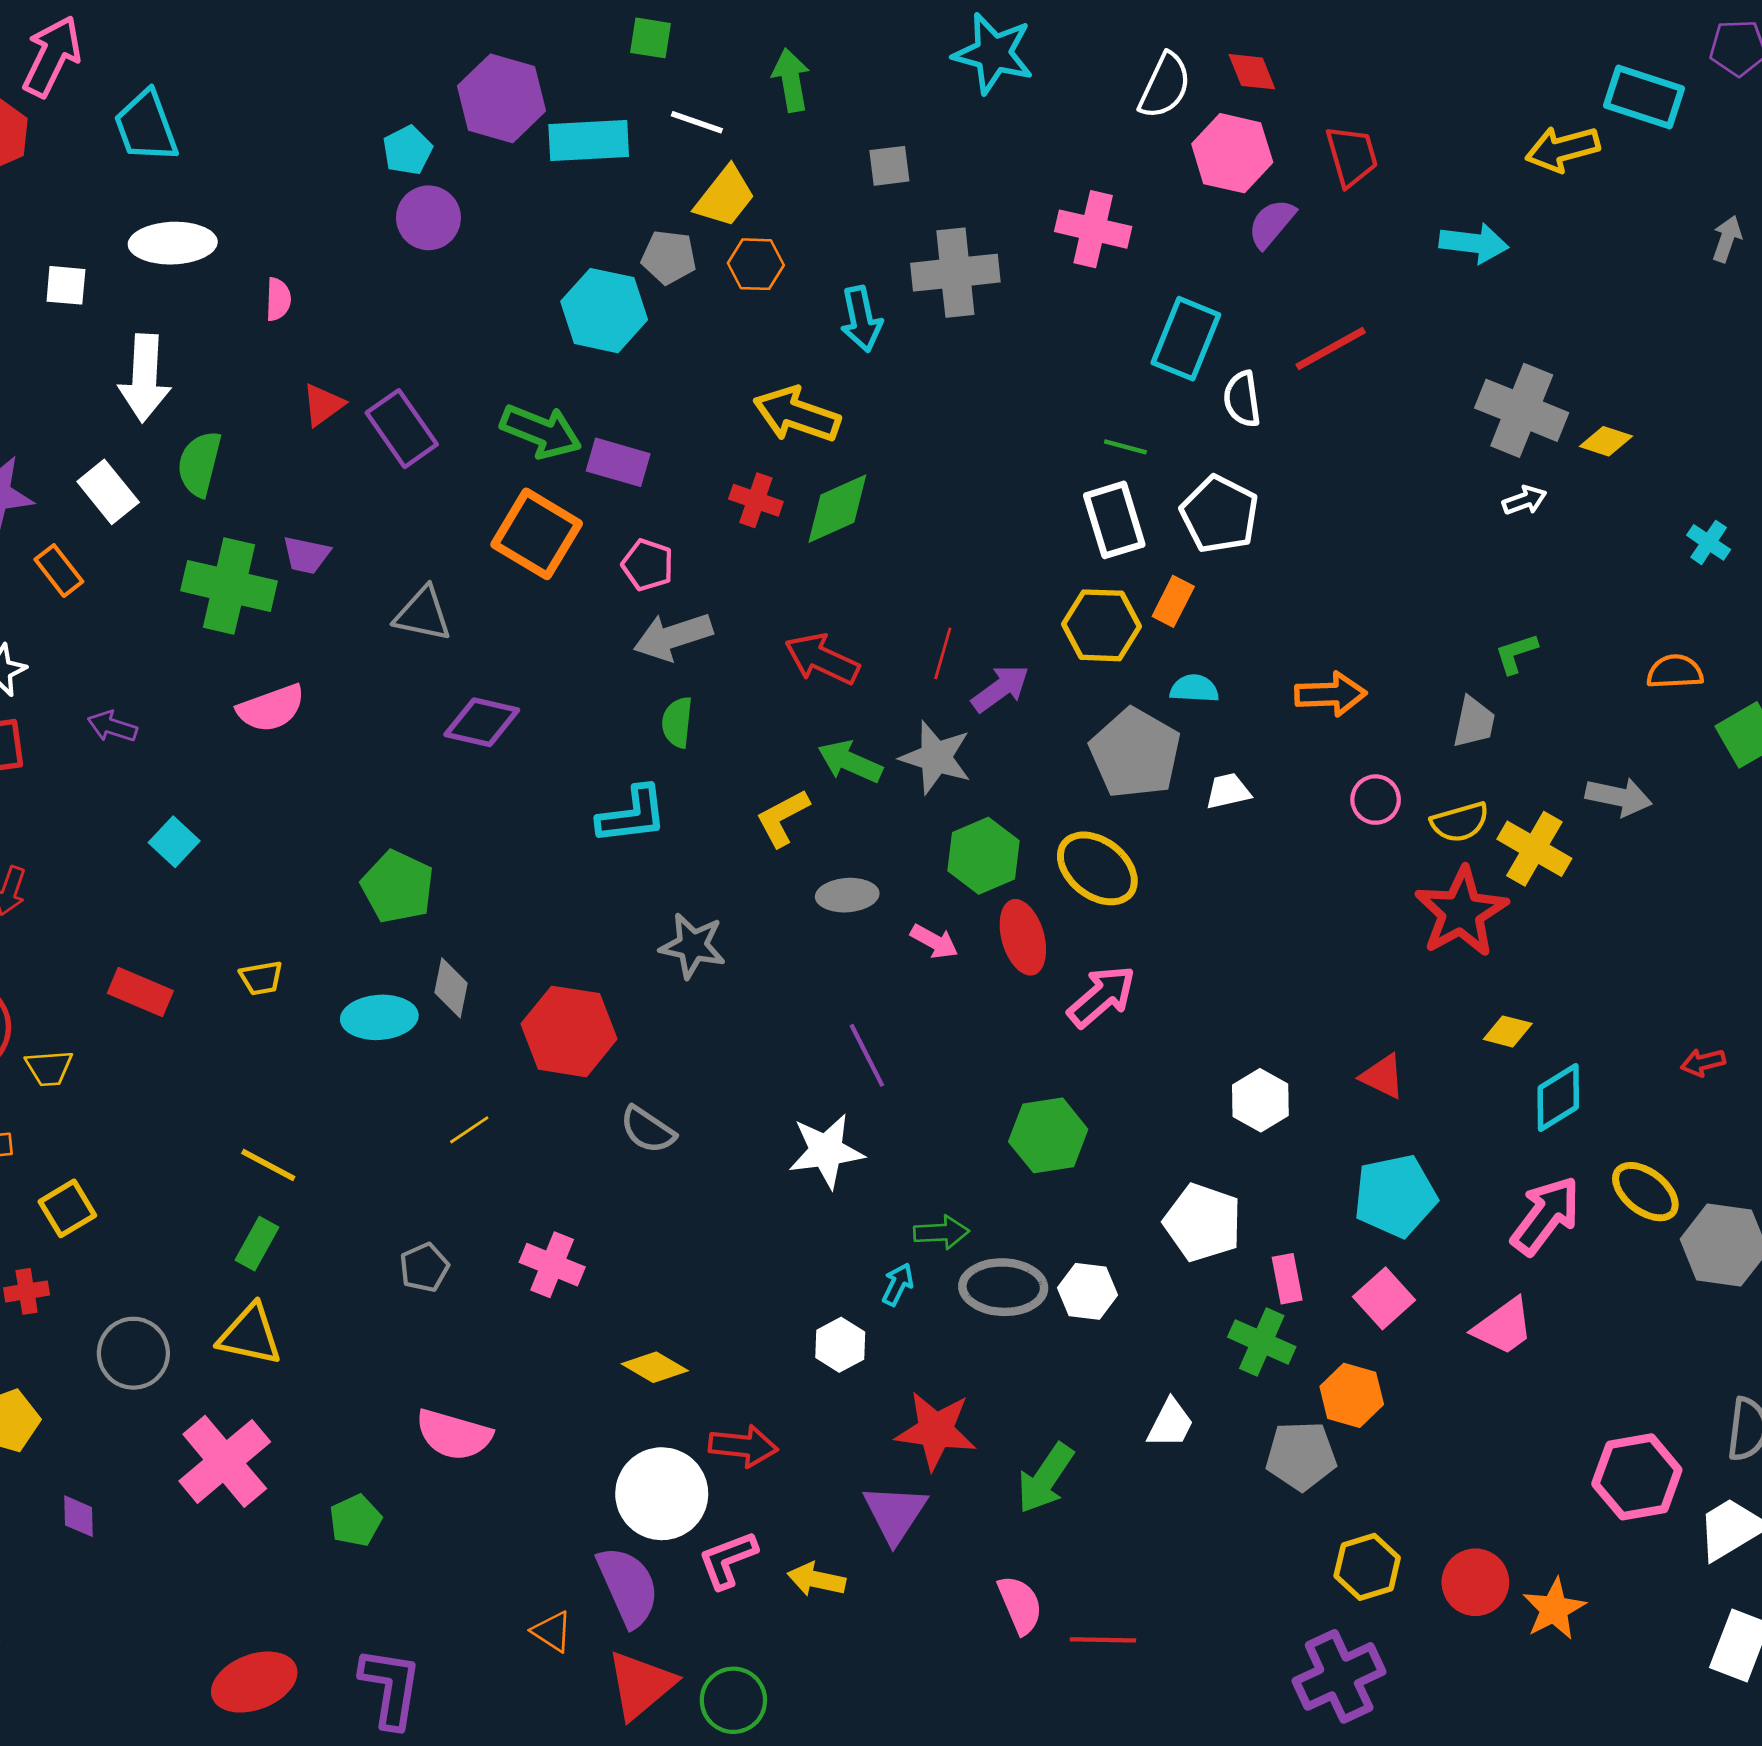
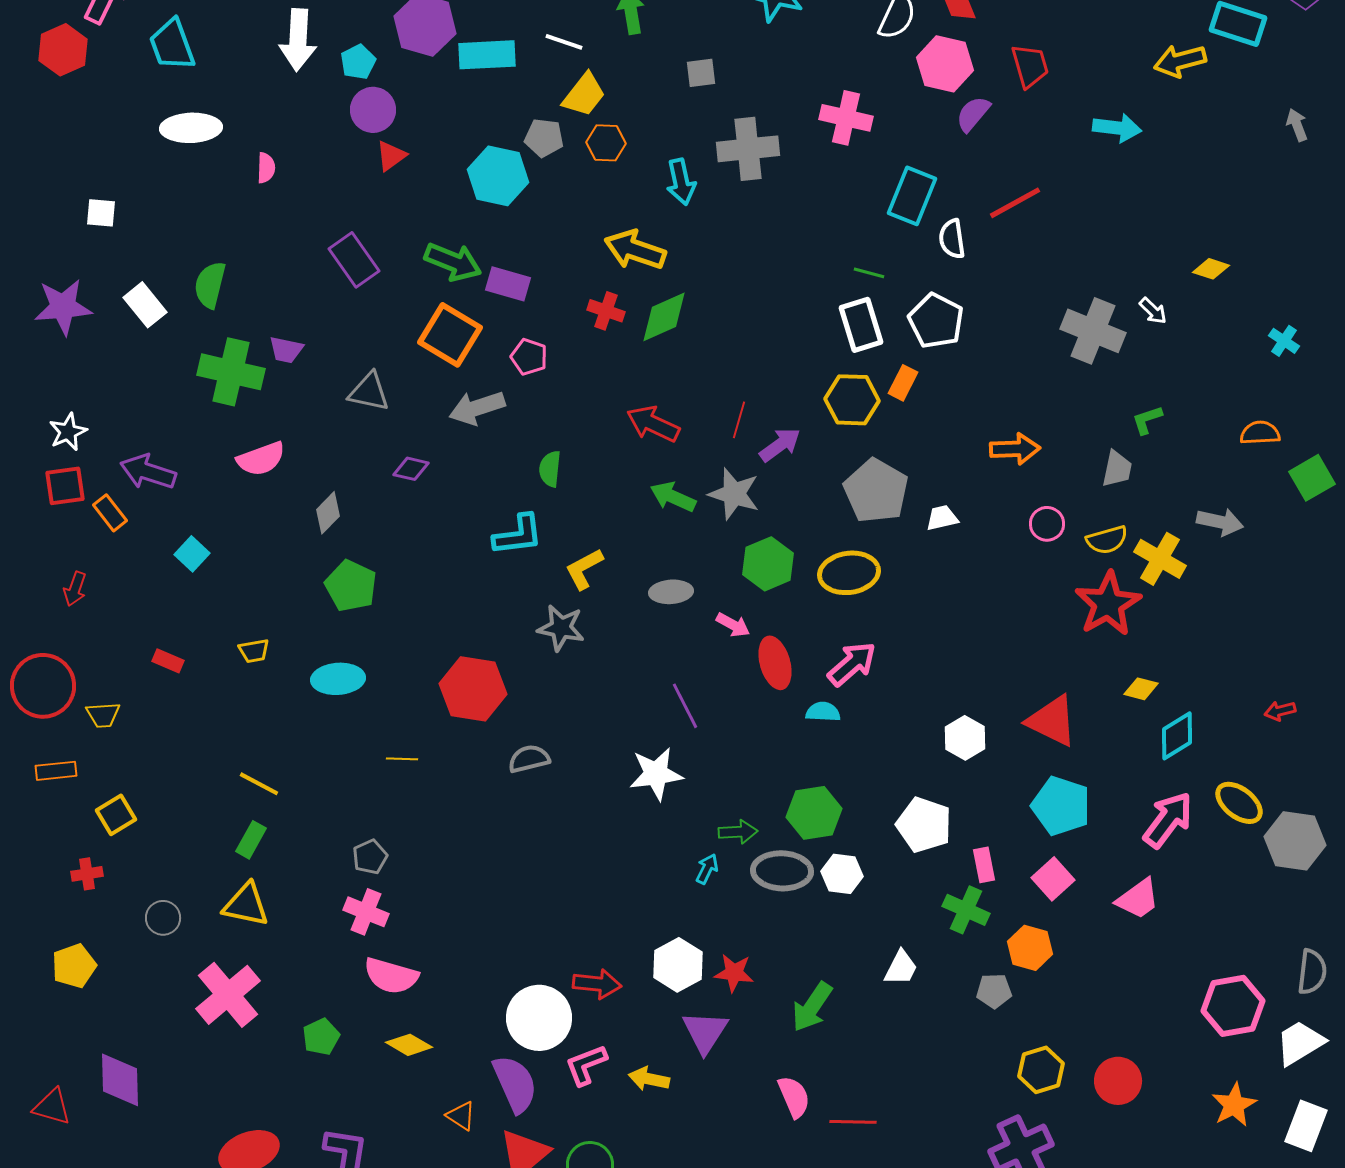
gray arrow: (1727, 239) -> (1297, 125), turned -40
white square: (66, 285) -> (101, 213), moved
white arrow: (145, 378) -> (298, 40), moved
red triangle: (323, 405) -> (391, 156), moved
gray cross: (1522, 410) -> (1093, 331), moved
white arrow: (1525, 500) -> (1153, 311), turned 64
orange rectangle: (59, 571) -> (110, 513), moved
gray arrow: (673, 637) -> (477, 408), moved
cyan semicircle: (1194, 689) -> (823, 712), moved
purple diamond: (482, 722) -> (411, 469), size x0.7
purple arrow: (112, 726) -> (148, 472), size x1.6
yellow L-shape: (783, 818) -> (584, 569), moved
yellow ellipse: (1097, 868) -> (849, 573), turned -46
red ellipse: (1023, 937) -> (775, 663), moved
gray diamond: (451, 988) -> (328, 513), moved, turned 33
red rectangle: (140, 992) -> (168, 661), size x0.7
red triangle: (1383, 1076) -> (1052, 721), size x1.6
yellow line: (469, 1130) -> (402, 759), turned 36
gray semicircle: (648, 1130) -> (529, 759), turned 132
green hexagon: (1048, 1135) -> (814, 813), moved
cyan pentagon: (1395, 1196) -> (1061, 806), turned 30
pink cross: (552, 1265) -> (366, 912), moved
white hexagon: (840, 1345) -> (678, 965), moved, size x1.4
gray circle: (133, 1353) -> (163, 918), size x0.7
yellow diamond: (655, 1367) -> (409, 1045), moved
red star: (936, 1430) -> (734, 973), size x0.7
gray pentagon: (1301, 1456) -> (994, 991), size x0.7
purple diamond: (79, 1516) -> (120, 1080), moved, size x1.8
orange star: (1554, 1609) -> (1234, 1105), moved

